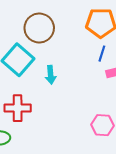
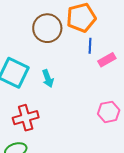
brown circle: (39, 28) -> (47, 28), moved

